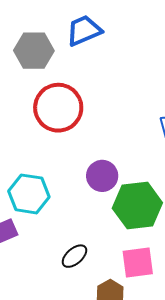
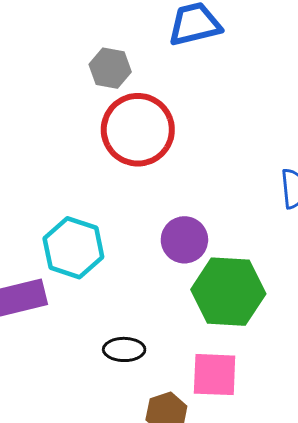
gray hexagon: (34, 51) -> (110, 68), moved, size x0.7
black ellipse: (74, 256) -> (124, 349), turned 32

